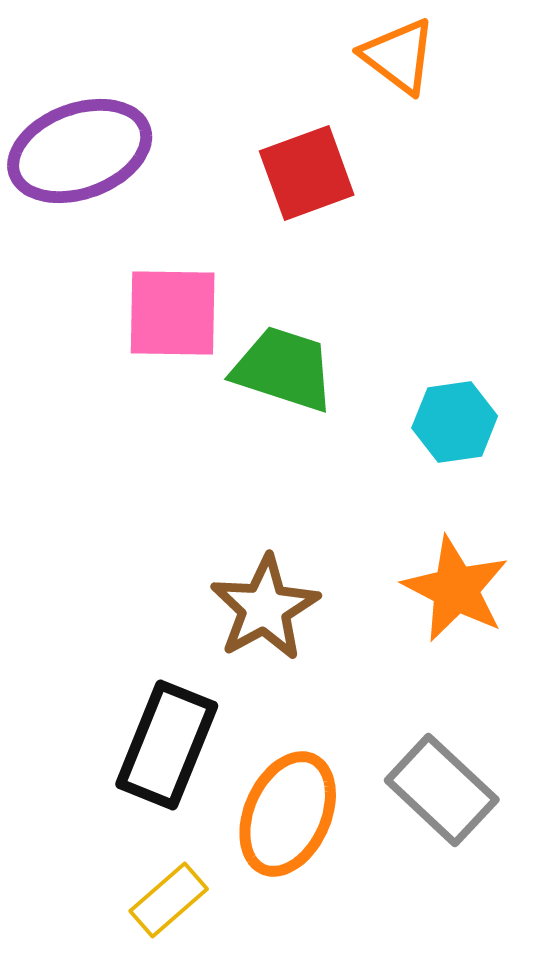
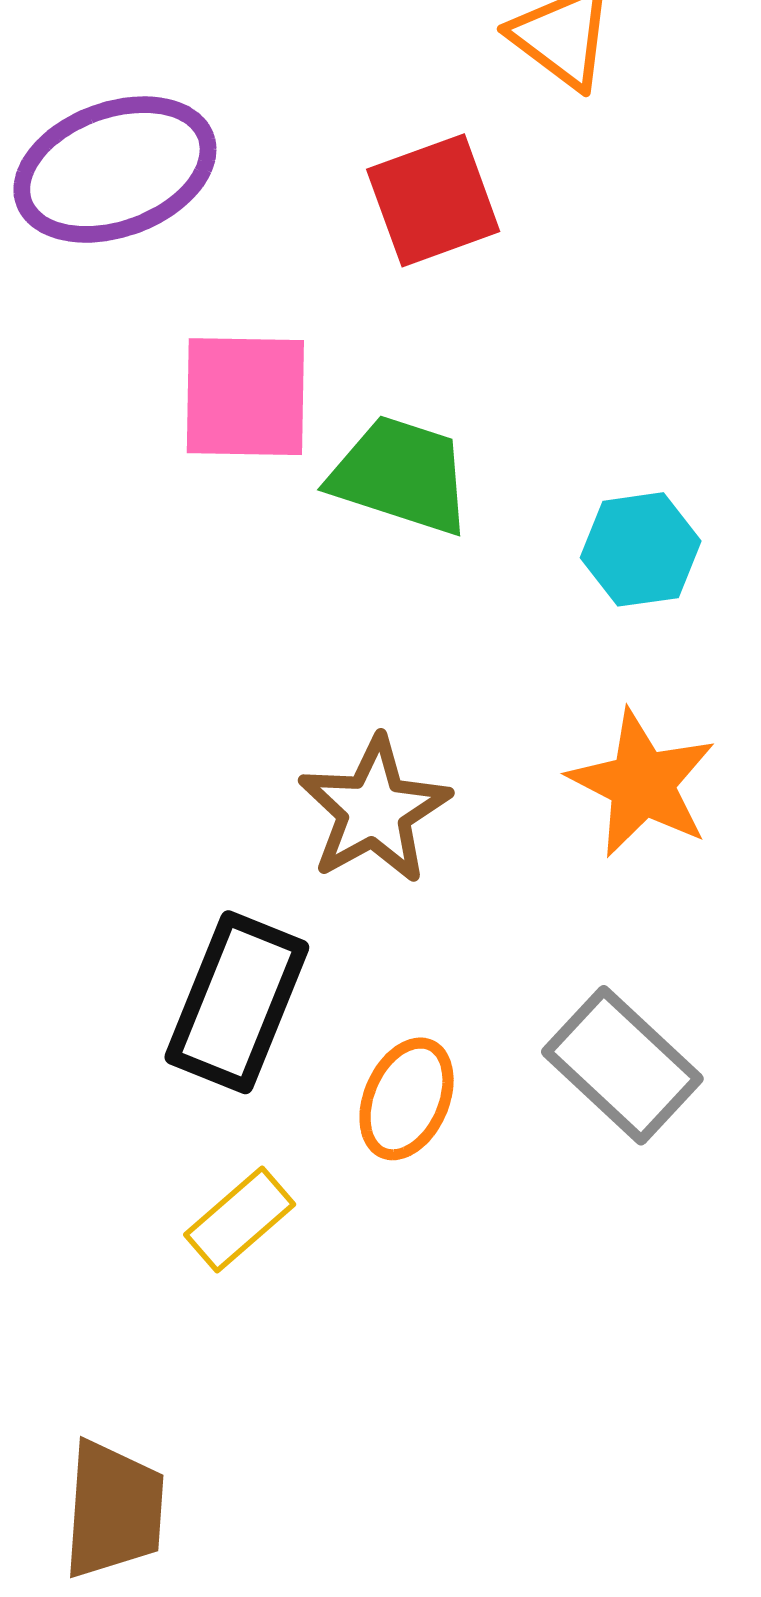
orange ellipse: (288, 814) -> (407, 1099), size x0.7

